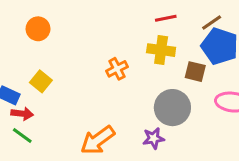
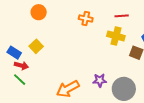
orange cross: (117, 69) -> (86, 18), moved, turned 32
gray circle: (172, 108) -> (124, 89), moved
purple star: (153, 138) -> (100, 80), moved

